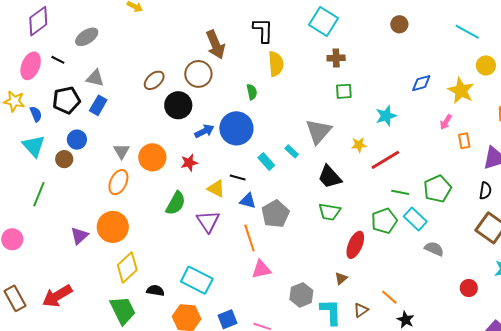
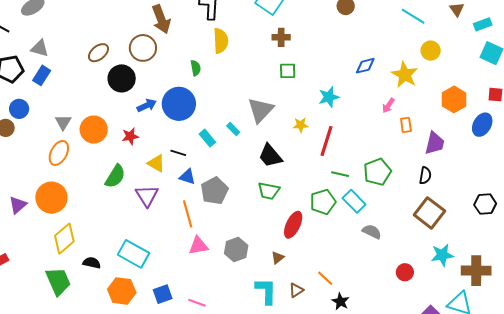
red line: (385, 160) -> (326, 141), turned -44
gray hexagon: (301, 295) -> (236, 250), moved

